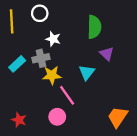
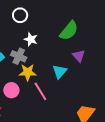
green semicircle: (94, 27) -> (69, 31), turned 35
gray cross: (41, 58) -> (19, 56), turned 35
pink circle: (57, 117) -> (11, 90), moved

